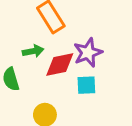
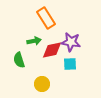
purple star: (88, 53) -> (71, 42), turned 30

